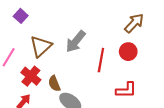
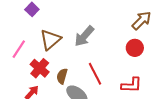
red line: (101, 60) -> (95, 74), moved, turned -40
brown semicircle: (54, 84) -> (62, 76), turned 35

